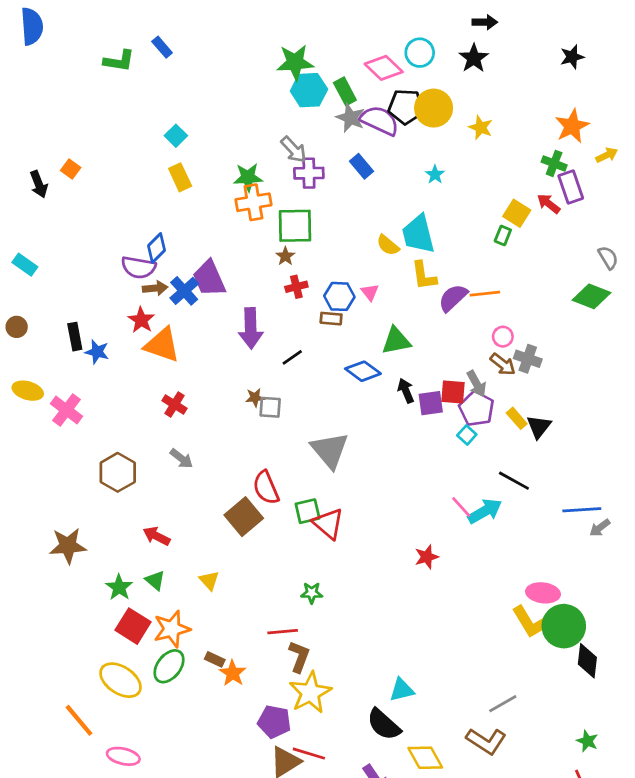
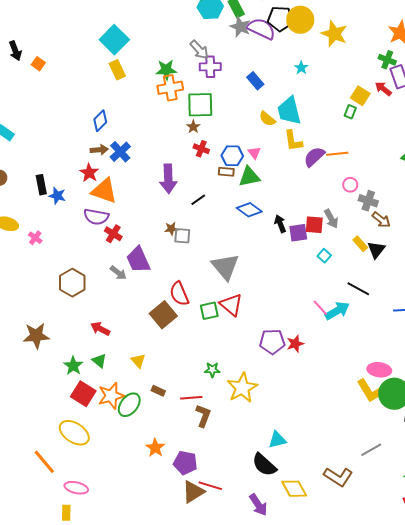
yellow star: (481, 127) -> (334, 34), size x1.5
cyan square: (176, 136) -> (114, 40), size x1.8
blue rectangle: (362, 166) -> (255, 81), moved
black arrow: (39, 184) -> (15, 51), moved
purple semicircle: (139, 267) -> (96, 217), moved
purple trapezoid: (209, 278) -> (138, 260), moved
red cross: (296, 287) -> (201, 149), turned 35
green triangle: (396, 341) -> (249, 177), moved
brown arrow: (503, 364) -> (381, 220), moved
purple pentagon: (477, 409) -> (272, 342), moved, turned -30
pink cross: (66, 410) -> (35, 238), size x0.6
red triangle: (328, 524) -> (231, 305), moved
brown rectangle: (215, 659) -> (158, 391), moved
green ellipse: (169, 666) -> (129, 405), moved
orange star: (233, 673) -> (155, 448), moved
yellow star: (310, 693) -> (242, 388), moved
gray line: (503, 704) -> (371, 450), moved

